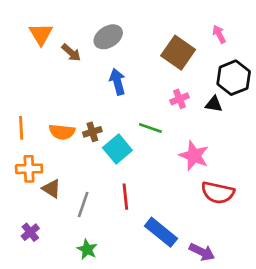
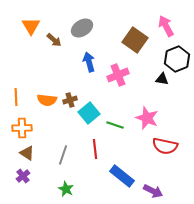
pink arrow: (219, 34) -> (166, 26), size x1.5
pink cross: (179, 99) -> (118, 75), moved, size x1.5
green line: (150, 128) -> (115, 125), moved
brown triangle: (51, 189) -> (27, 153), moved

